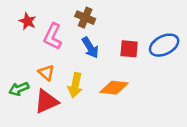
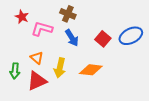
pink L-shape: (53, 36) -> (42, 29), turned 80
red square: (129, 49) -> (103, 39), turned 35
green arrow: (19, 89) -> (15, 71), turned -63

